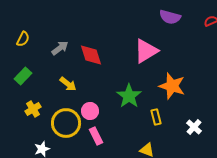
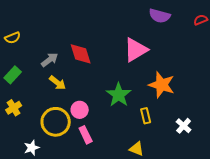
yellow semicircle: (23, 39) -> (13, 38), turned 42
gray arrow: (60, 48) -> (50, 60), moved
yellow cross: (33, 109) -> (14, 108), moved

